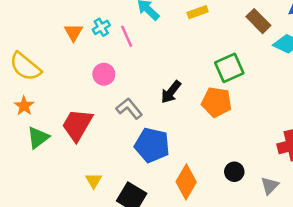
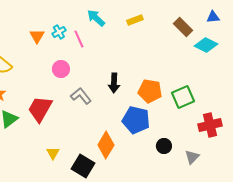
green square: (229, 68) -> (183, 97), moved
black arrow: (171, 92) -> (114, 83), turned -36
blue pentagon: (152, 145) -> (136, 120), moved
orange diamond: (186, 182) -> (106, 145), moved

